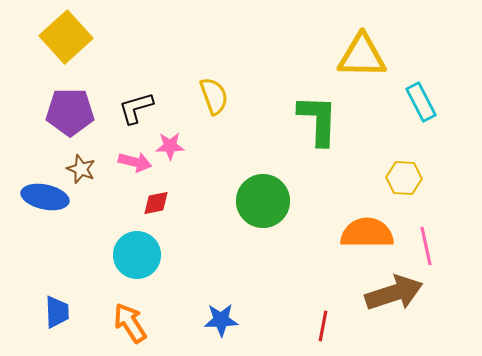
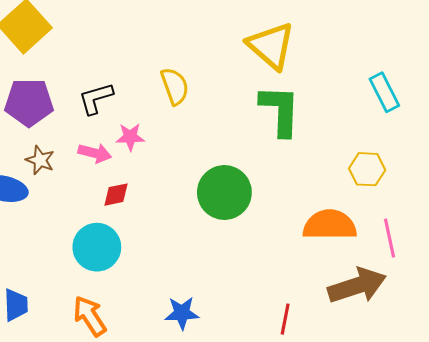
yellow triangle: (362, 56) -> (271, 46), moved, turned 40

